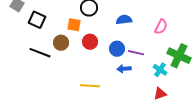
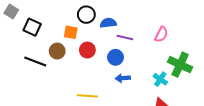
blue semicircle: (124, 20) -> (108, 23), moved
purple line: (136, 53) -> (125, 38), moved

